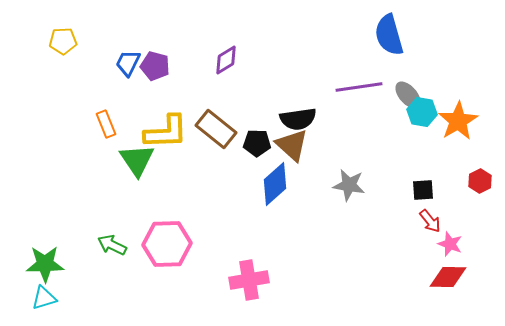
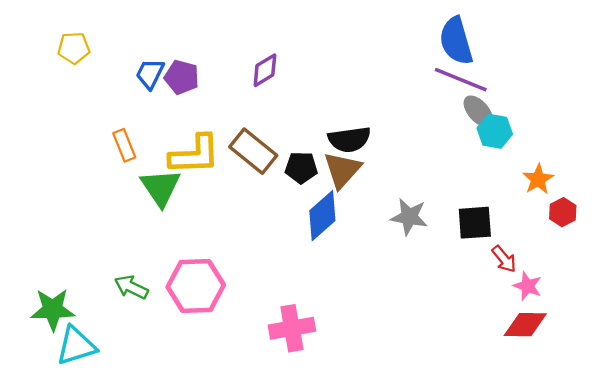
purple line: (359, 87) -> (461, 80), moved, turned 30
orange star: (458, 121) -> (538, 179), moved, size x0.7
brown triangle: (292, 145) -> (342, 170), turned 30
black square: (423, 190) -> (475, 223), moved, size x1.4
cyan triangle: (44, 298) -> (76, 346), moved, size x1.4

